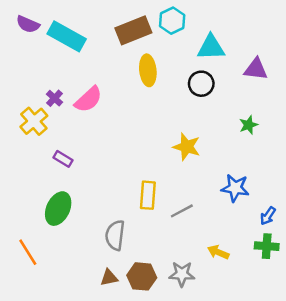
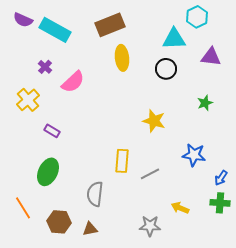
cyan hexagon: (172, 21) -> (197, 17), moved
purple cross: (54, 98) -> (45, 67), moved
brown hexagon: (142, 276) -> (59, 222), moved

